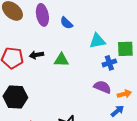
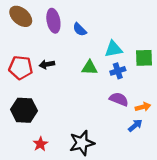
green triangle: (61, 60) -> (89, 68), moved
blue cross: (109, 63) -> (118, 71), moved

